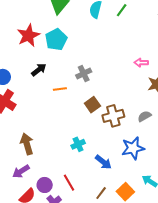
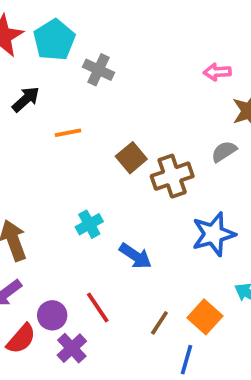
gray cross: (84, 74) -> (98, 70), moved, turned -35
gray semicircle: (144, 116) -> (224, 151), moved
cyan cross: (78, 144) -> (89, 224), moved
blue arrow: (103, 162) -> (135, 256), moved

